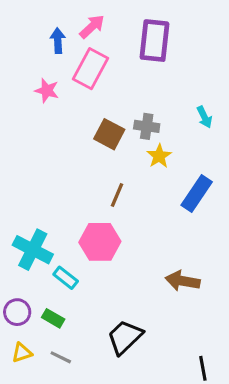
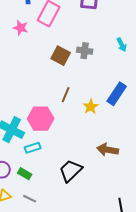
yellow star: (159, 156) -> (91, 107), moved
pink hexagon: (100, 242) -> (41, 119), moved
cyan rectangle: (66, 278) -> (33, 148), turned -56
black trapezoid: (125, 337) -> (71, 171), moved

